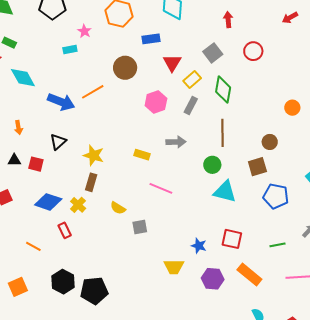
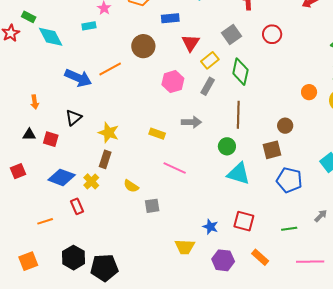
cyan diamond: (23, 78) -> (51, 37), moved
orange line: (33, 246) -> (45, 221), turned -49
orange rectangle: (249, 274) -> (260, 257), size x0.7

